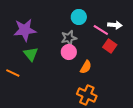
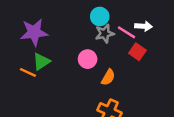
gray star: (69, 38) -> (105, 34), moved
green triangle: (31, 54) -> (41, 62), turned 35
orange line: (13, 73) -> (28, 72), moved

